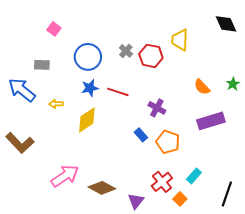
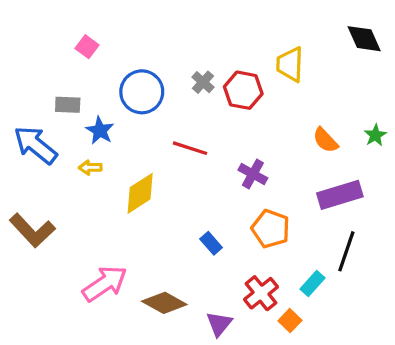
blue star: (90, 88) -> (100, 130), moved, turned -30
blue rectangle: (141, 135) -> (211, 243), moved
black line: (227, 194) -> (346, 251), moved

